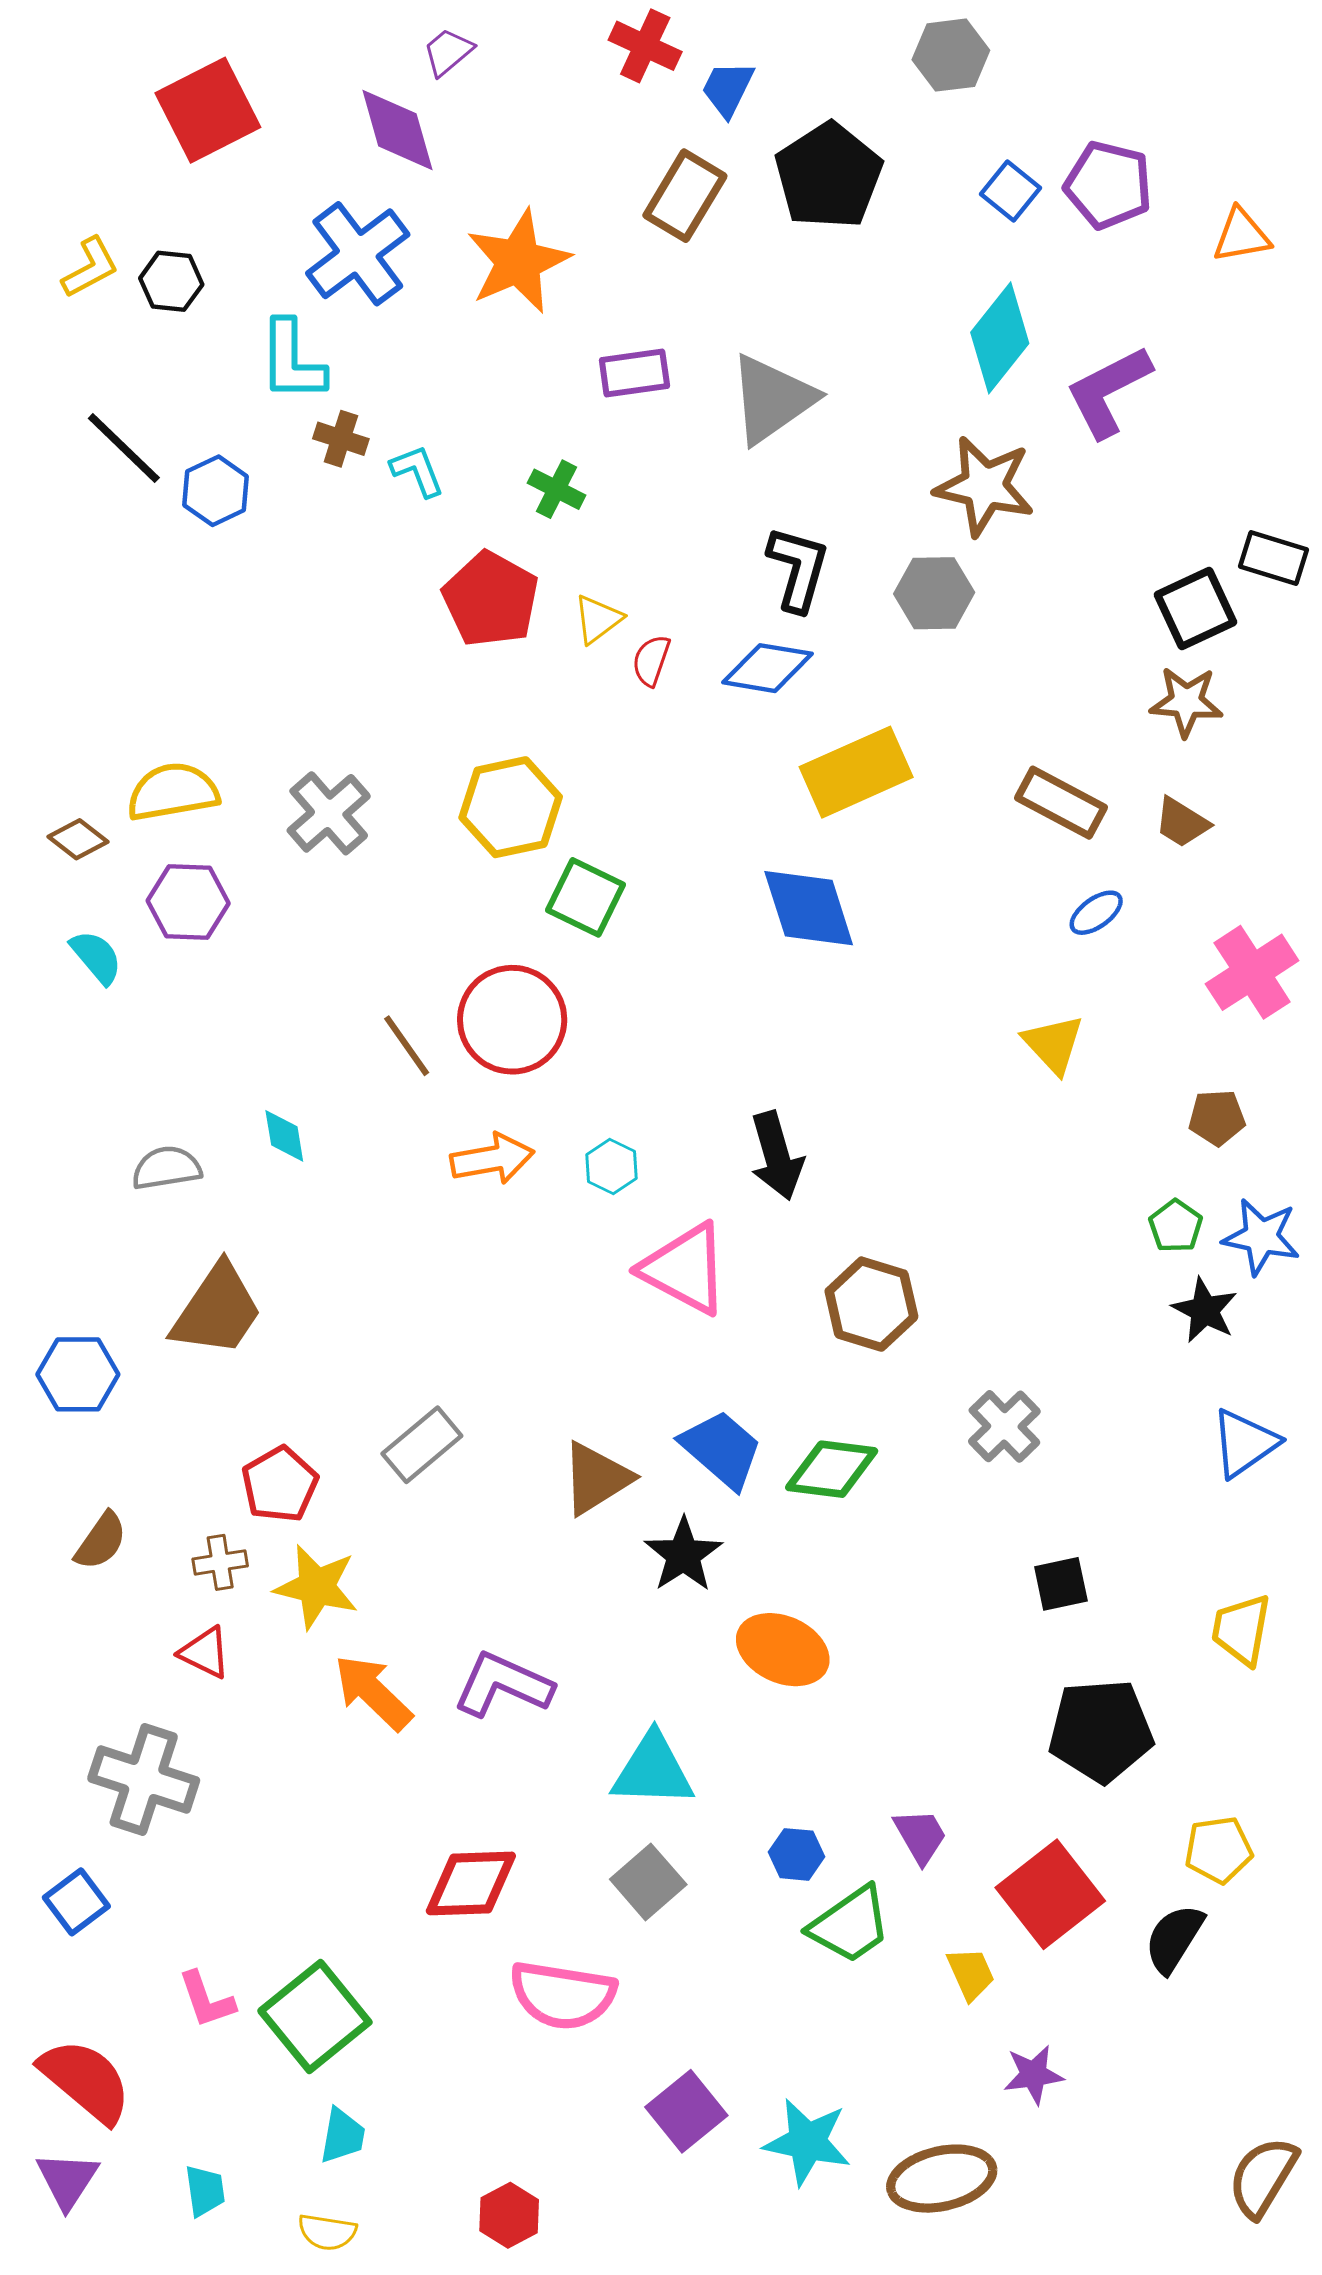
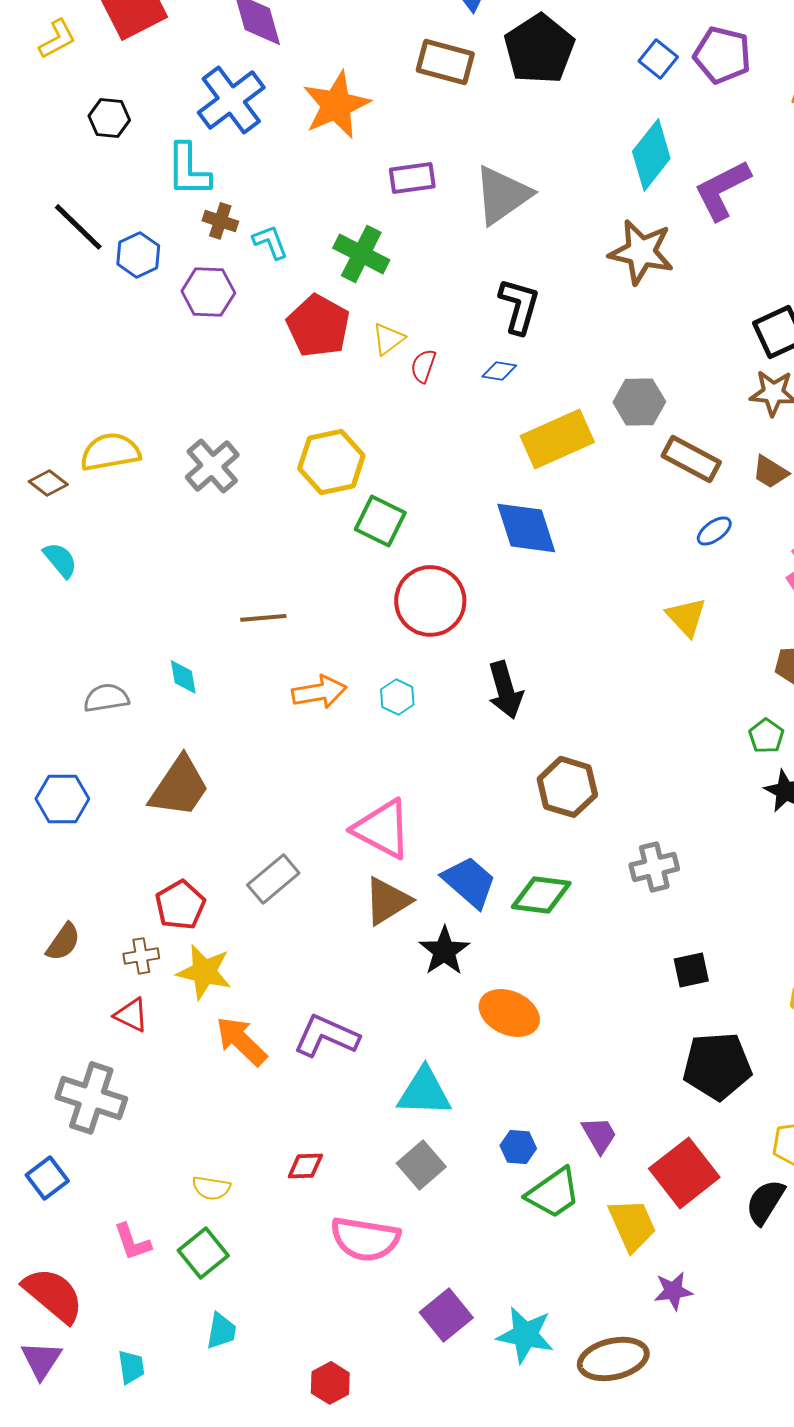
brown rectangle: (685, 196) -> (445, 62), turned 74
yellow L-shape: (90, 268) -> (57, 39), moved
green cross: (556, 489) -> (361, 254), size x1.5
gray hexagon: (934, 593) -> (639, 402), moved
blue diamond: (767, 668) -> (499, 371), size x0.6
purple hexagon: (188, 902) -> (208, 292), moved
red circle: (512, 1020) -> (430, 601), moved
brown line: (407, 1046) -> (263, 618), turned -60
pink triangle: (685, 1269) -> (382, 829), moved
brown trapezoid: (217, 1310) -> (179, 787), moved
blue hexagon: (78, 1374) -> (62, 799), moved
gray cross: (1004, 1426) -> (654, 867), turned 30
red diamond: (471, 1883) -> (305, 1166), size x0.6
yellow trapezoid: (971, 1974) -> (632, 1225), size x1.5
green square: (315, 2016) -> (203, 1253), size x0.7
yellow semicircle: (327, 2232) -> (211, 1188), moved

